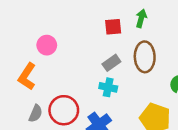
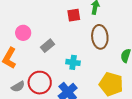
gray rectangle: (111, 63) -> (47, 46), moved
gray semicircle: (36, 113) -> (18, 87), turned 40

